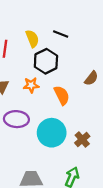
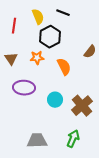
cyan circle: (52, 133) -> (55, 100), size x0.6
brown cross: (82, 140) -> (82, 106), size x1.5

